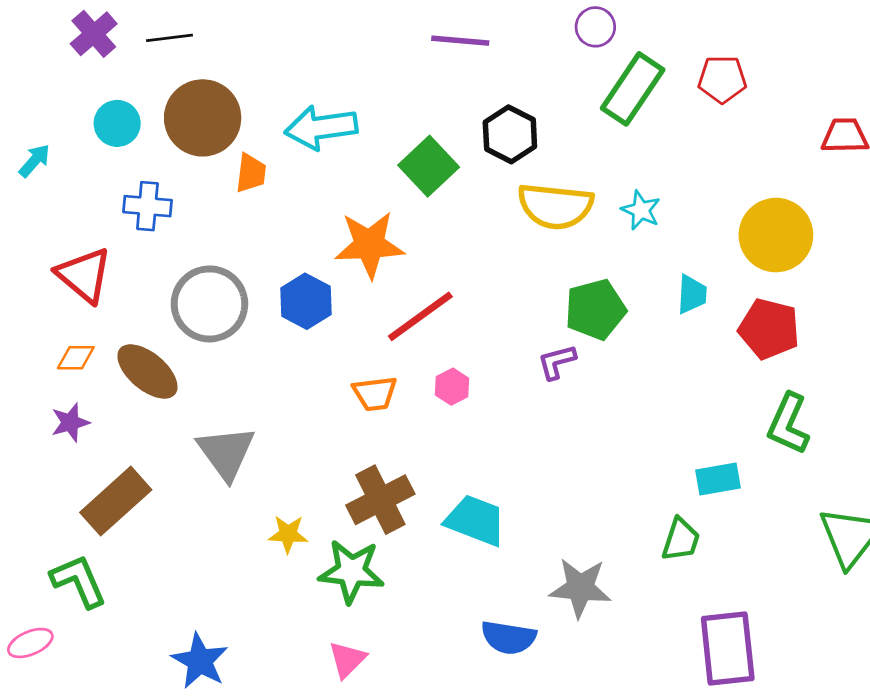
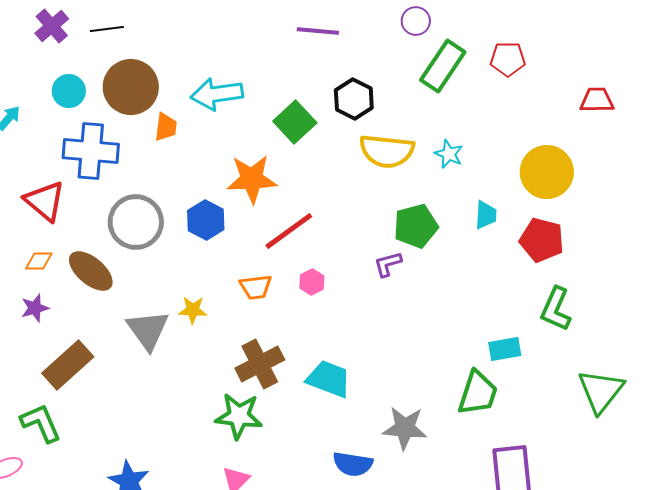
blue cross: (147, 206) -> (91, 151), size x1.6
yellow star: (288, 534) -> (193, 310), moved
green trapezoid: (681, 540) -> (478, 393), size x1.4

